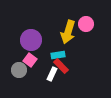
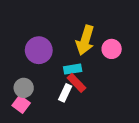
pink circle: (86, 24) -> (112, 49), moved
pink square: (30, 60) -> (21, 104), moved

